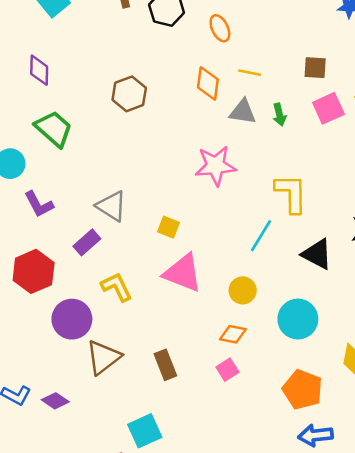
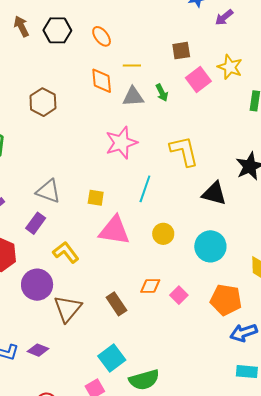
cyan line: (261, 236) -> (145, 189), moved
orange diamond: (233, 334) -> (150, 286), moved
pink square: (227, 370) -> (179, 295), moved

